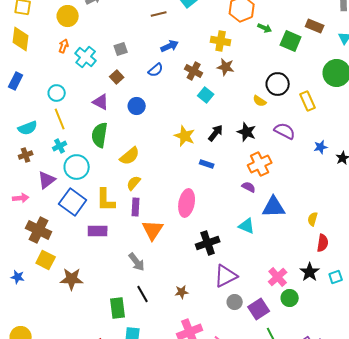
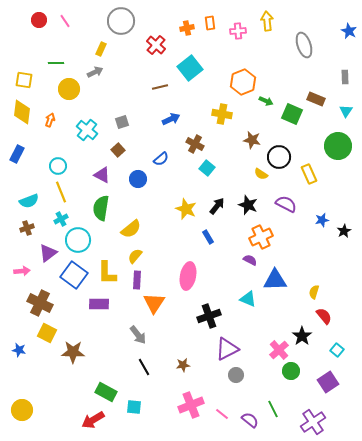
orange arrow: (64, 46) -> (50, 120), moved
brown star: (226, 67) -> (252, 140), moved
blue semicircle: (156, 70) -> (161, 159), moved
blue rectangle: (207, 164) -> (208, 237), turned 40
red semicircle: (323, 243) -> (324, 316), turned -48
black star: (310, 272) -> (302, 336), moved
cyan square: (336, 277) -> (337, 350), turned -32
green rectangle: (118, 308) -> (106, 392), moved, turned -55
purple square: (259, 309) -> (328, 382), moved

